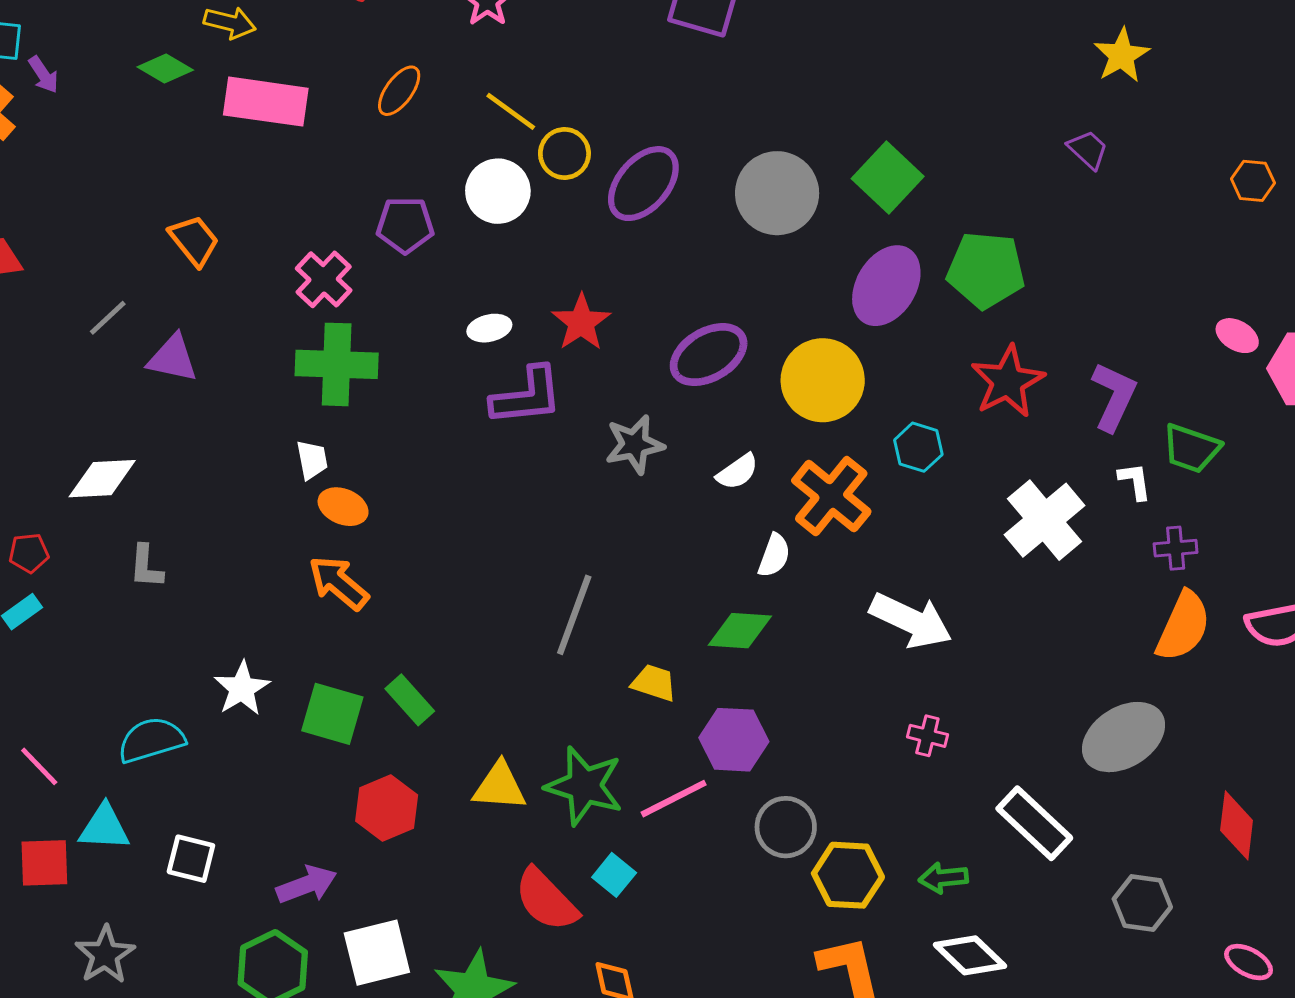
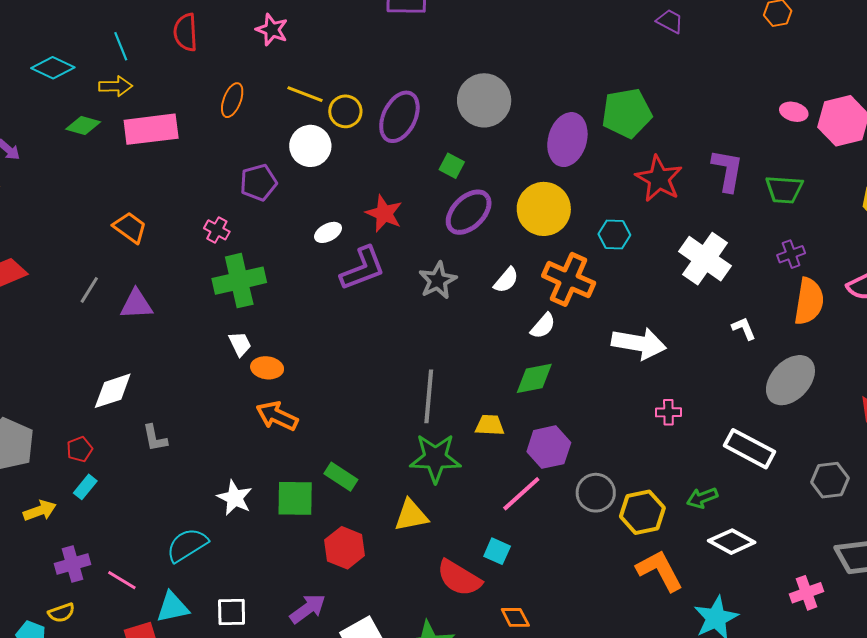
green square: (888, 178) -> (452, 166), moved, size x0.6
pink cross: (324, 279) -> (217, 230), size x0.7
white L-shape: (1135, 481) -> (744, 328), moved
white semicircle: (774, 555) -> (543, 326), turned 36
green star: (584, 786) -> (435, 458), moved

